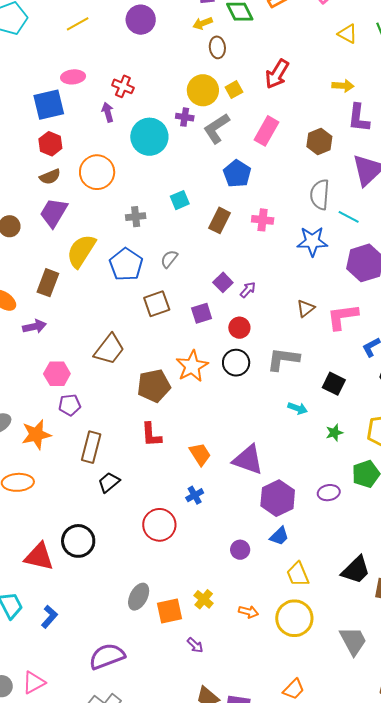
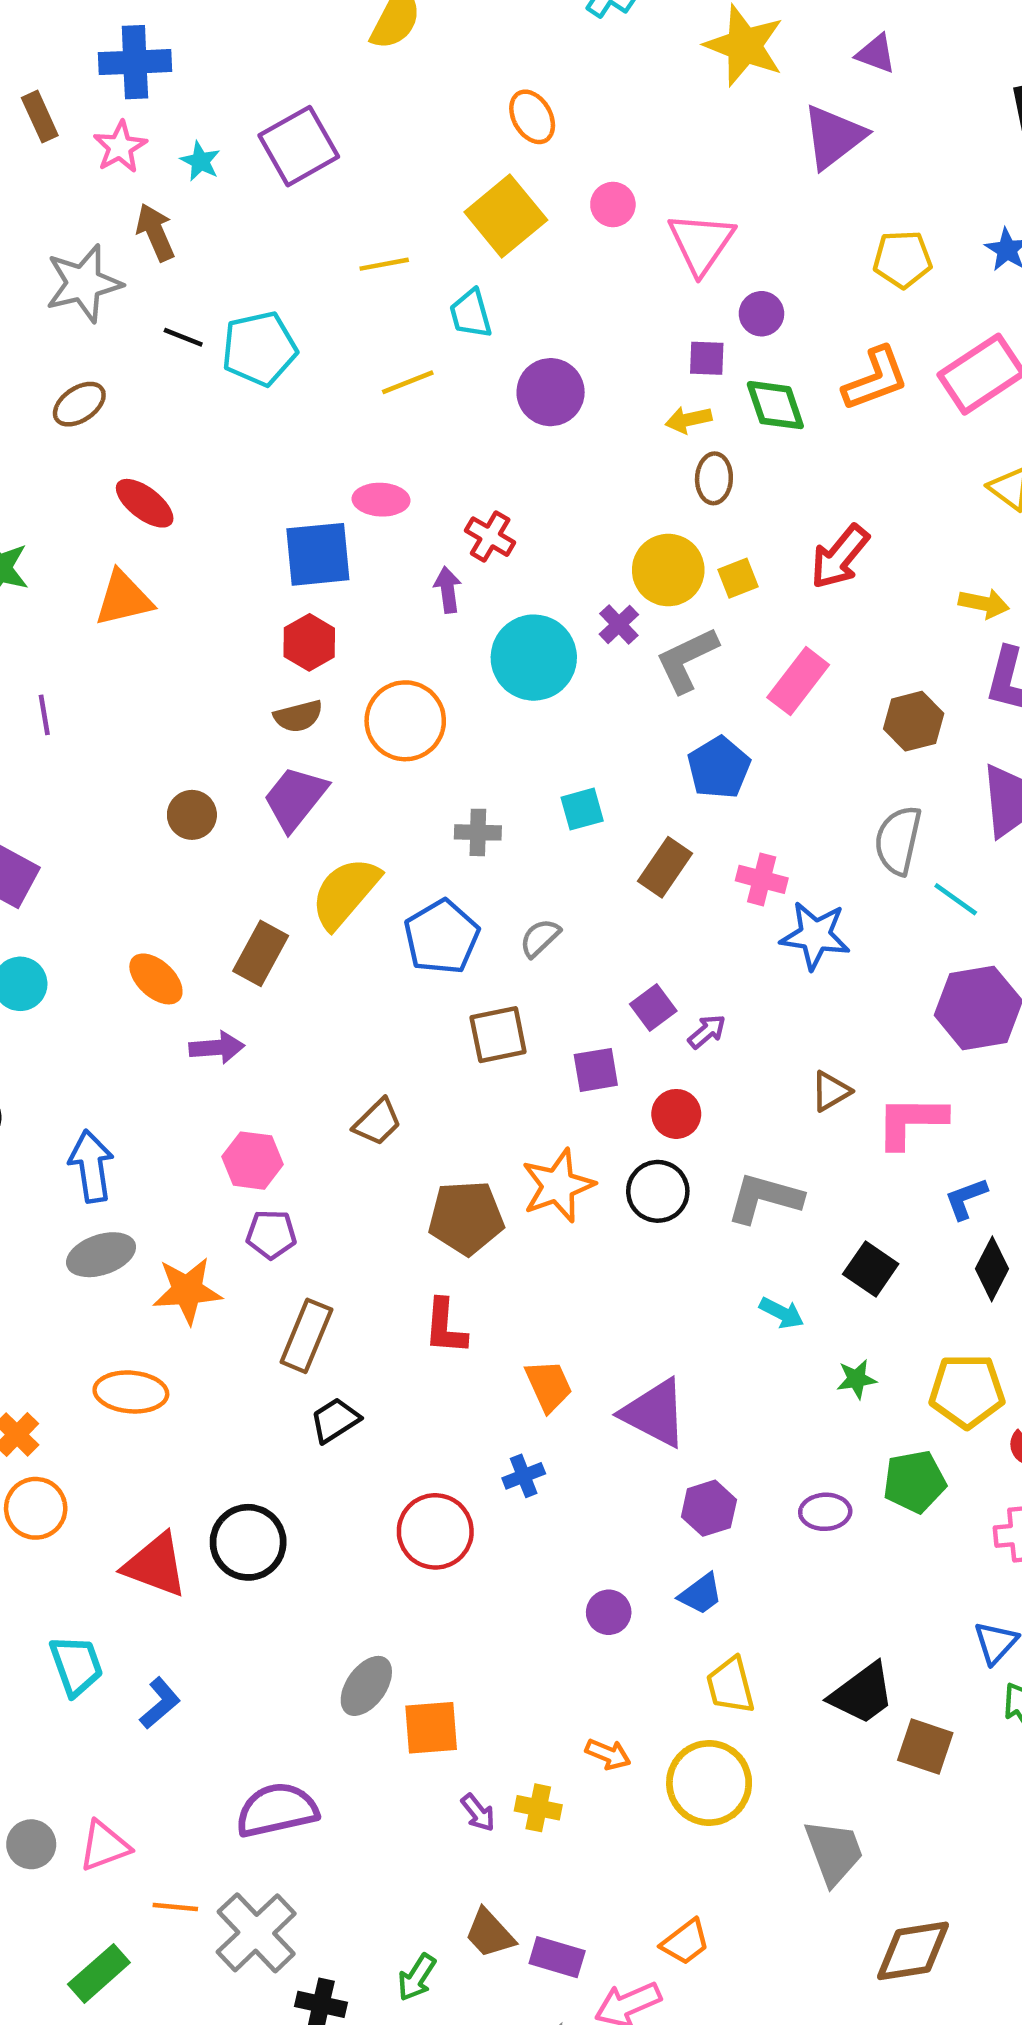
purple cross: (185, 117) -> (619, 624), turned 30
blue star: (312, 241) -> (815, 935), moved
brown trapezoid: (109, 349) -> (377, 1122), size x0.7
purple hexagon: (278, 498) -> (709, 1508), size x0.7
yellow cross: (204, 599) -> (538, 1808), moved, turned -36

